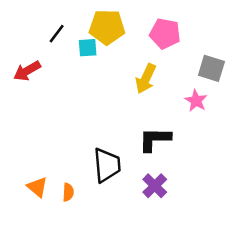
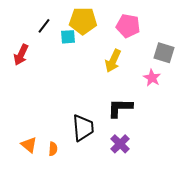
red arrow: (27, 71) -> (21, 55), turned -35

